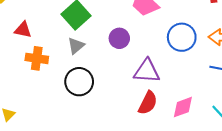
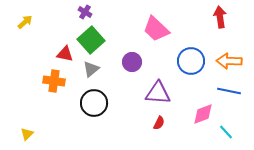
red triangle: (23, 30) -> (65, 54), moved
red semicircle: (148, 103) -> (159, 123), size x0.6
pink diamond: (183, 107) -> (203, 114), moved

